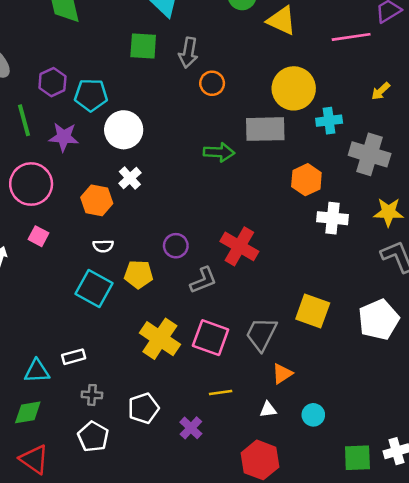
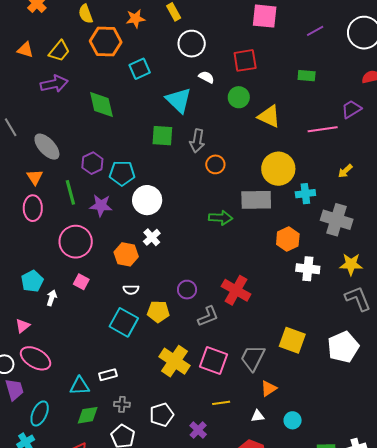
green diamond: (28, 412) -> (88, 415), moved

